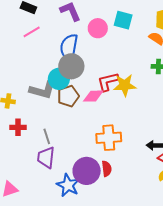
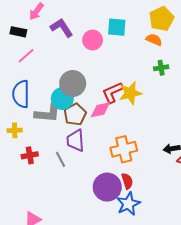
blue semicircle: (69, 47) -> (21, 94), moved
purple trapezoid: (46, 157) -> (76, 140), moved
blue star: (68, 185) -> (128, 204), moved, turned 30

